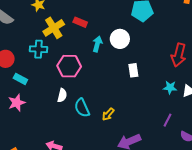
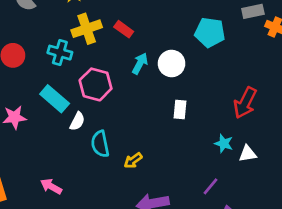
cyan rectangle: (20, 79) -> (55, 99), moved, size x1.5

